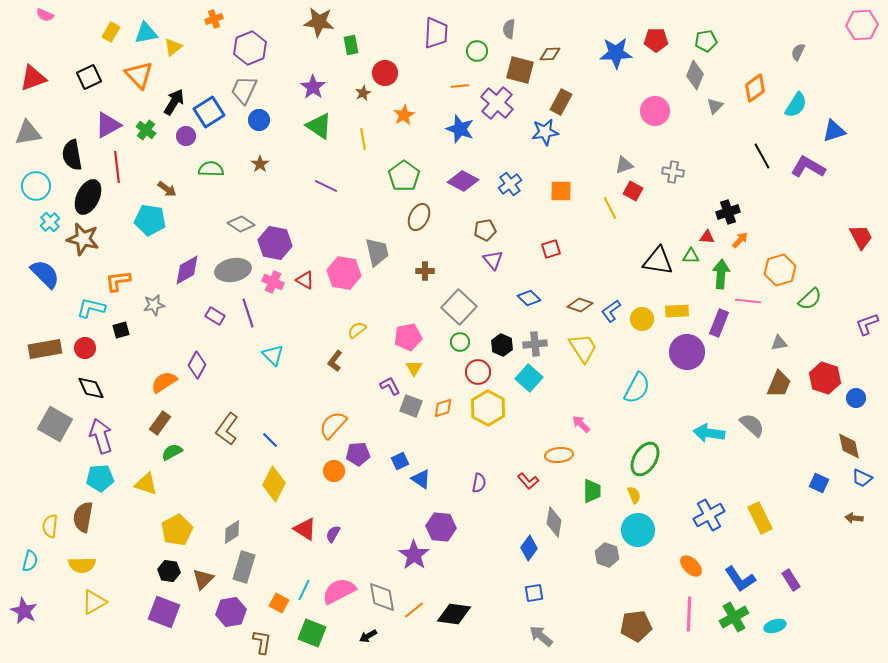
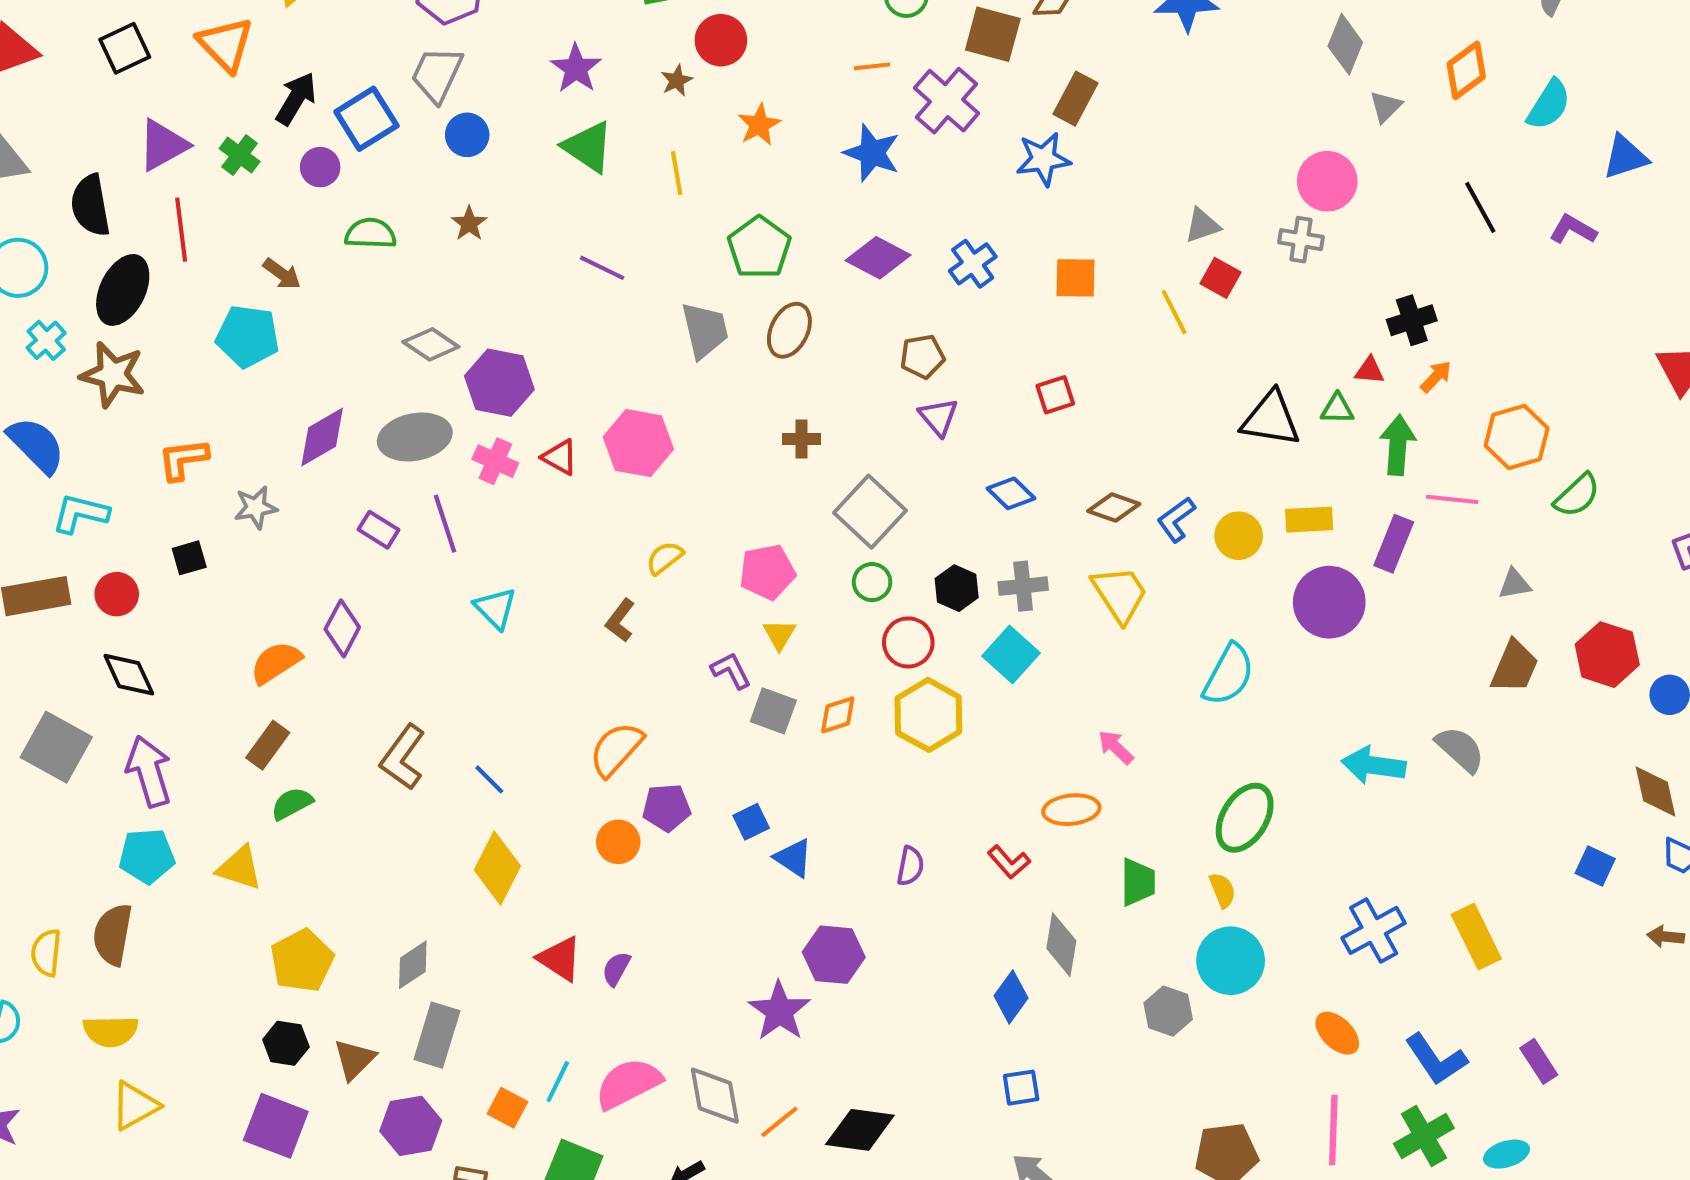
pink circle: (655, 111) -> (1327, 181), moved
purple L-shape: (808, 167) -> (1573, 230), size x0.7
gray trapezoid: (377, 252) -> (705, 330), moved
cyan L-shape: (91, 308) -> (80, 514), moved

